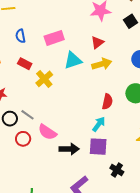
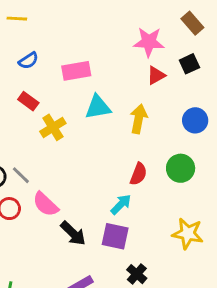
blue semicircle: (20, 36) -> (28, 61), turned -120
red triangle: (97, 42) -> (156, 75), moved
yellow arrow: (102, 64) -> (139, 119), turned -72
black arrow: (69, 149) -> (73, 233), turned 36

